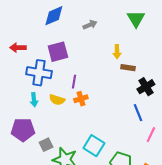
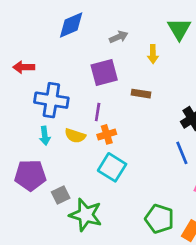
purple square: (58, 52) -> (104, 72), moved
yellow arrow: (117, 52) -> (153, 54), moved
brown rectangle: (128, 68) -> (141, 94), moved
cyan square: (94, 146) -> (112, 167), moved

